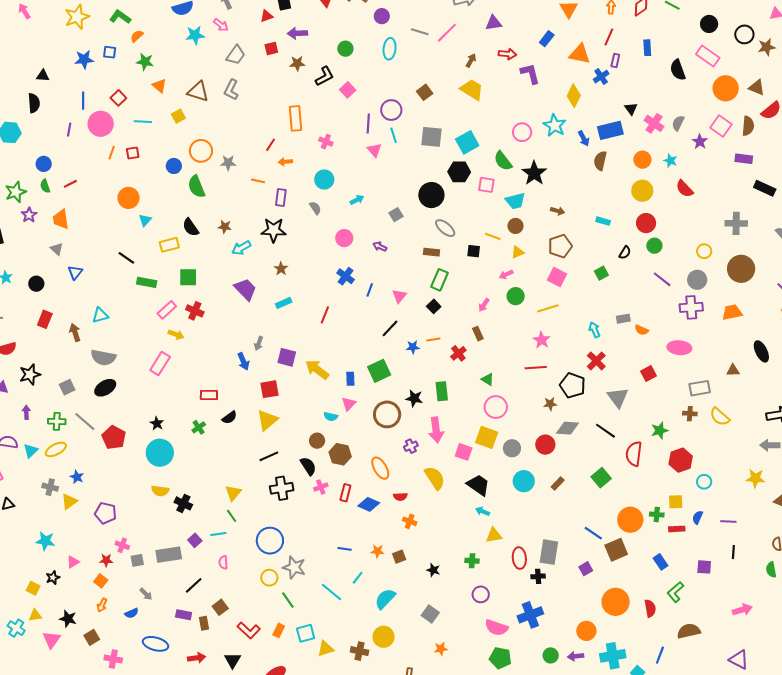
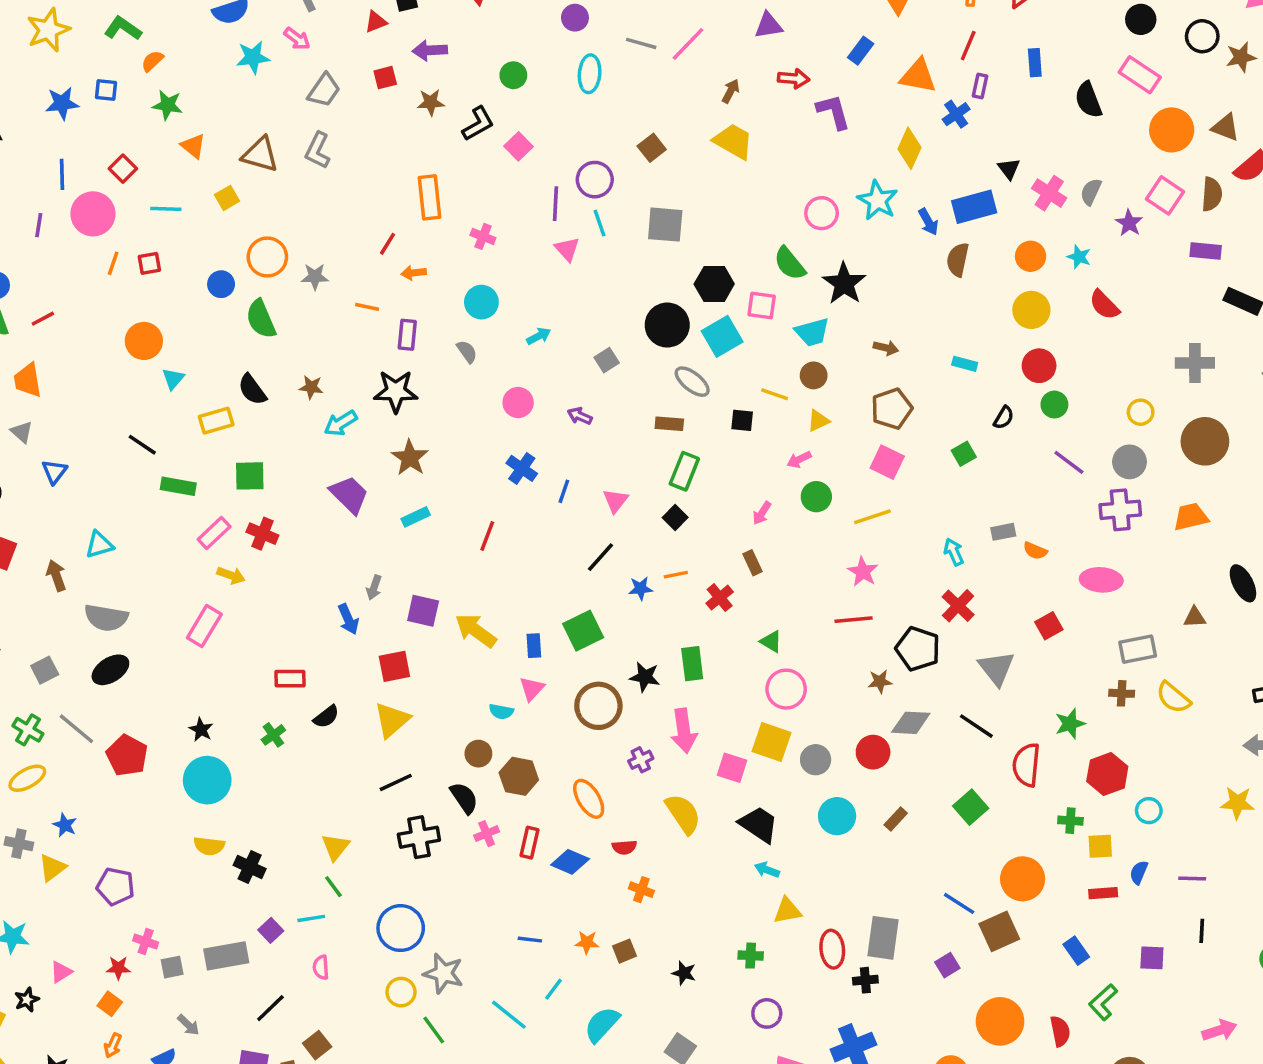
cyan square: (467, 142) -> (722, 336), moved
brown star: (281, 269) -> (410, 458), size x1.5
green cross: (57, 421) -> (28, 730), turned 30
green cross: (657, 515) -> (1070, 821), moved

